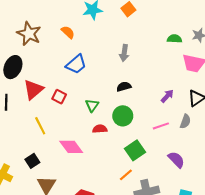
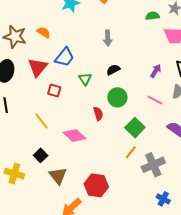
orange semicircle: (68, 32) -> (44, 32), moved
red triangle: (33, 90) -> (38, 67), moved
green triangle: (92, 105) -> (85, 79), moved
pink line: (161, 126) -> (155, 100), turned 56
red semicircle: (100, 129) -> (98, 114), turned 88

